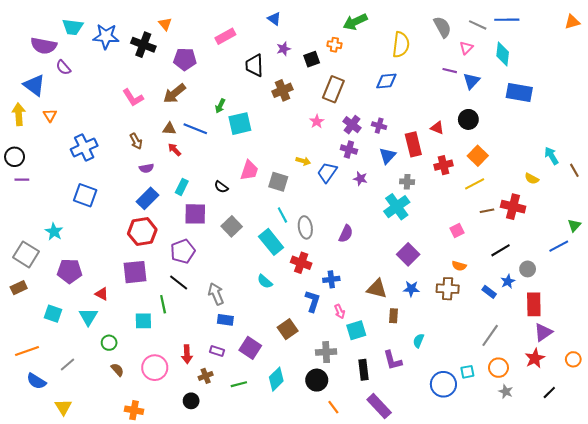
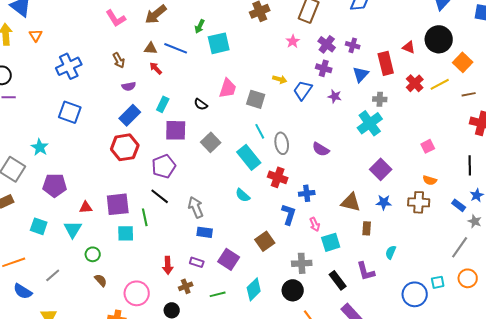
black circle: (468, 119) -> (439, 39), size x1.4
orange square: (478, 156) -> (463, 62), moved
red cross: (443, 165) -> (415, 83), turned -30
yellow line: (475, 184) -> (440, 84), moved
brown line: (487, 211) -> (469, 94), moved
purple semicircle: (346, 234) -> (321, 149), turned 96
black line: (501, 250) -> (470, 165), turned -60
purple square: (135, 272) -> (118, 204), moved
red triangle: (102, 294) -> (86, 207), turned -32
pink circle: (155, 368) -> (137, 293), moved
black rectangle: (363, 370) -> (338, 280), turned -30
gray star: (506, 392) -> (475, 221), moved

